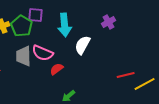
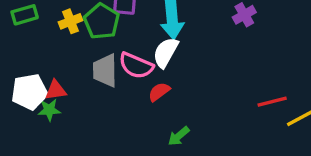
white semicircle: (83, 45) -> (166, 52), moved

